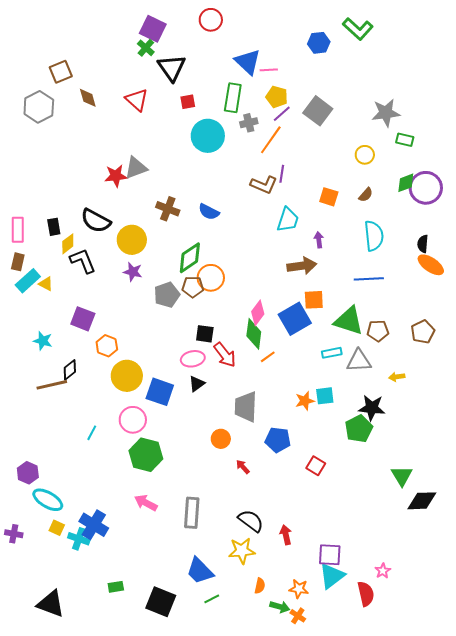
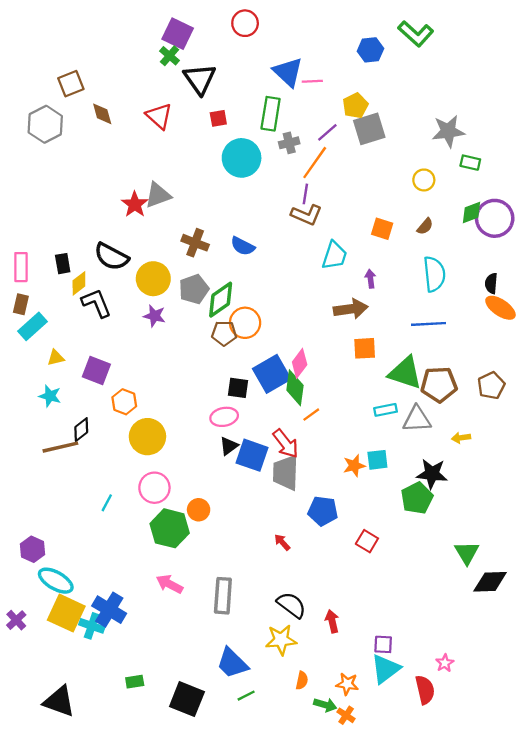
yellow pentagon: (277, 97) -> (355, 106), moved, turned 30
gray square: (318, 111) -> (369, 129), turned 36
purple line: (282, 174) -> (305, 194), moved
red star: (116, 176) -> (135, 204), turned -30
yellow triangle: (46, 284) -> (56, 358), moved, turned -42
gray pentagon: (167, 295) -> (194, 289), moved
blue square: (295, 319) -> (272, 374), moved
brown pentagon: (378, 331) -> (439, 384), size x1.4
red arrow: (225, 355) -> (286, 444), moved
blue square: (160, 392) -> (252, 455), moved
orange circle: (221, 439) -> (199, 510), moved
yellow square: (57, 528) -> (66, 613), size x2.0
purple cross: (14, 534) -> (16, 620), turned 36
purple square: (330, 555) -> (383, 644), size x0.7

